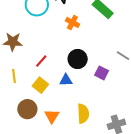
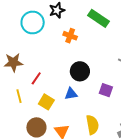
red line: (41, 61) -> (36, 78), moved
purple square: (102, 73) -> (106, 90), moved

